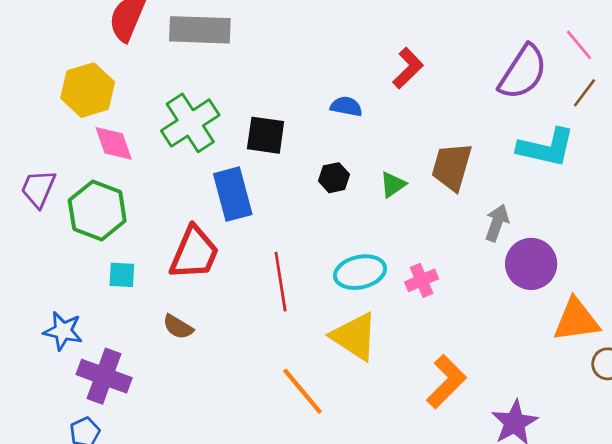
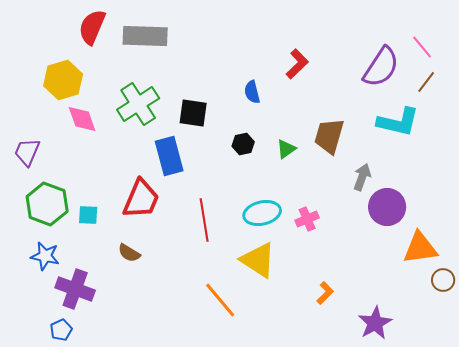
blue semicircle: (346, 106) -> (252, 92), turned -115
green hexagon: (97, 211) -> (47, 204), moved
orange L-shape: (446, 382) -> (325, 293), size x0.6

